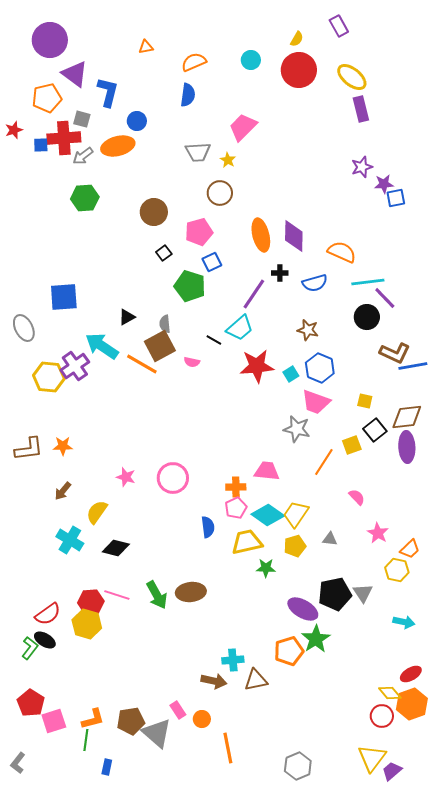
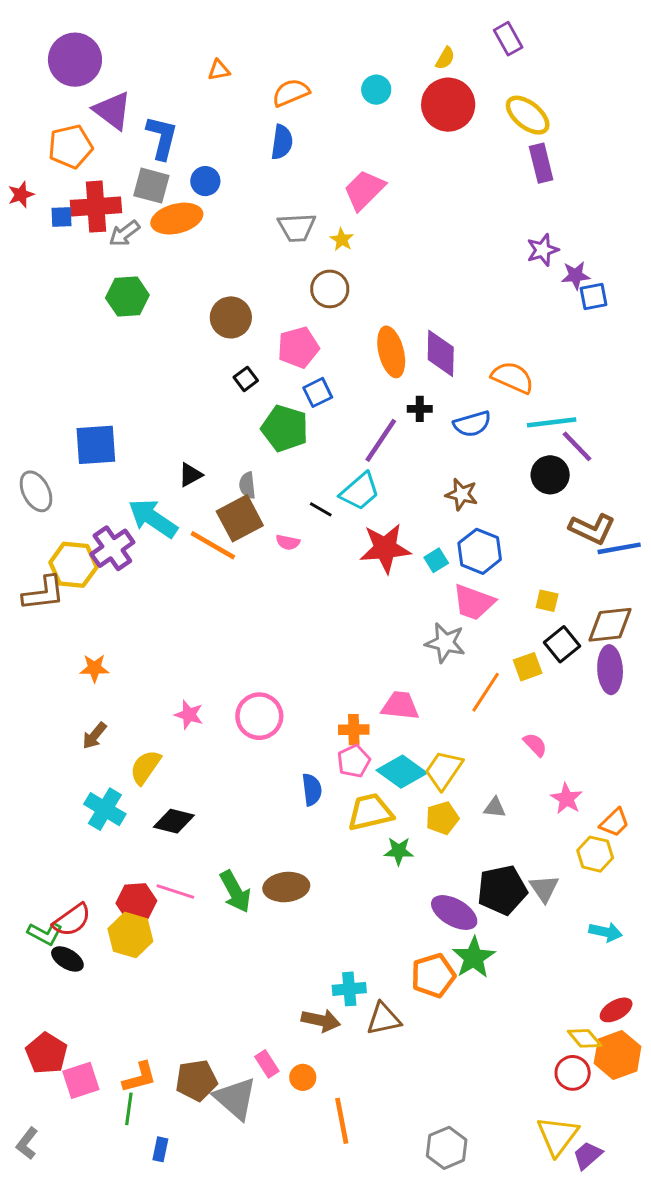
gray square: (82, 119) -> (151, 186), moved, size x1.4
brown L-shape: (29, 449) -> (43, 593), moved
green L-shape: (30, 648) -> (45, 933), moved, turned 80

